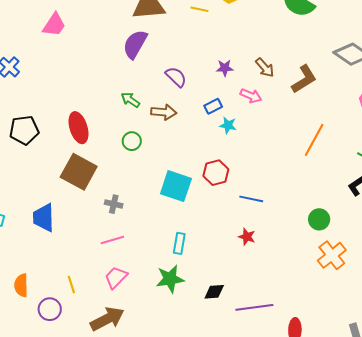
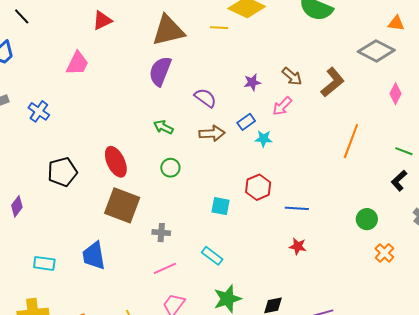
pink arrow: (251, 96) -> (282, 106), turned 120
brown arrow: (164, 112) -> (212, 133), moved
cyan square: (176, 186) -> (220, 206), size x0.6
cyan rectangle: (179, 243) -> (212, 256), moved, turned -55
orange cross: (332, 255) -> (384, 253), size x0.7

